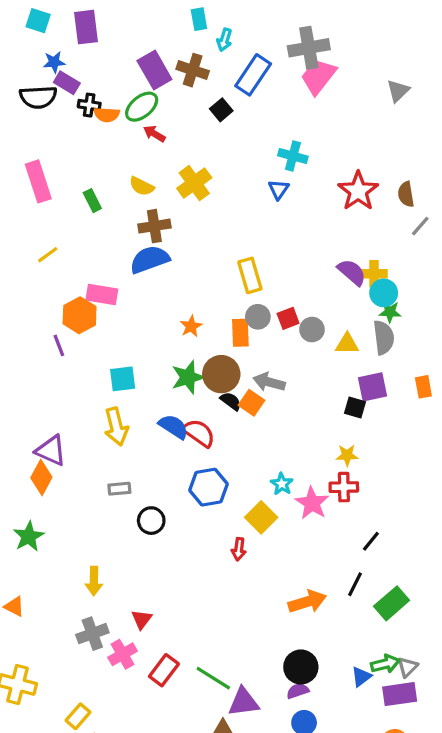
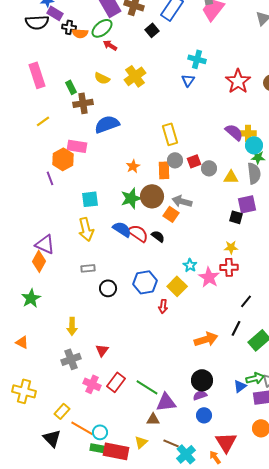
brown cross: (154, 226) -> (83, 103), moved
black semicircle: (231, 401) -> (158, 236), moved
blue hexagon: (209, 487) -> (145, 282), moved
pink cross: (123, 654) -> (92, 384), moved, turned -36

